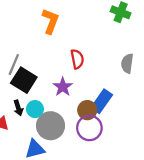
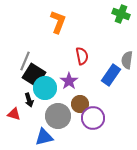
blue rectangle: (102, 101) -> (111, 75), moved
cyan circle: (35, 109) -> (45, 88), moved, size x1.5
brown circle: (87, 110) -> (80, 104), moved

